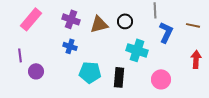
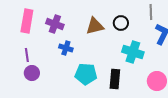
pink rectangle: (31, 19) -> (27, 21), turned -30
purple cross: (71, 19) -> (55, 24), moved
purple line: (20, 55) -> (27, 55), moved

